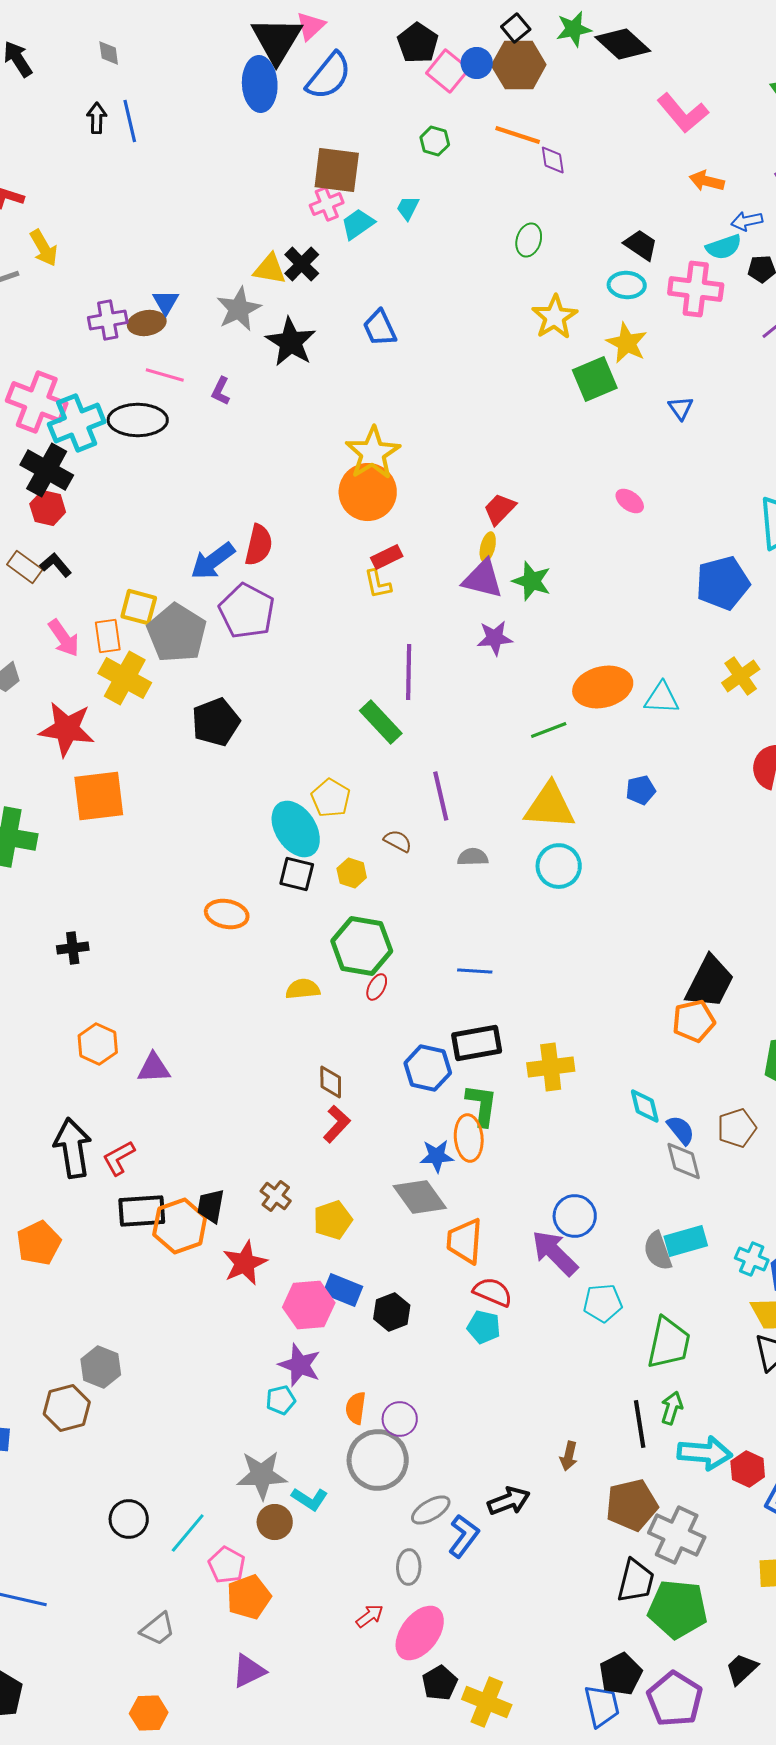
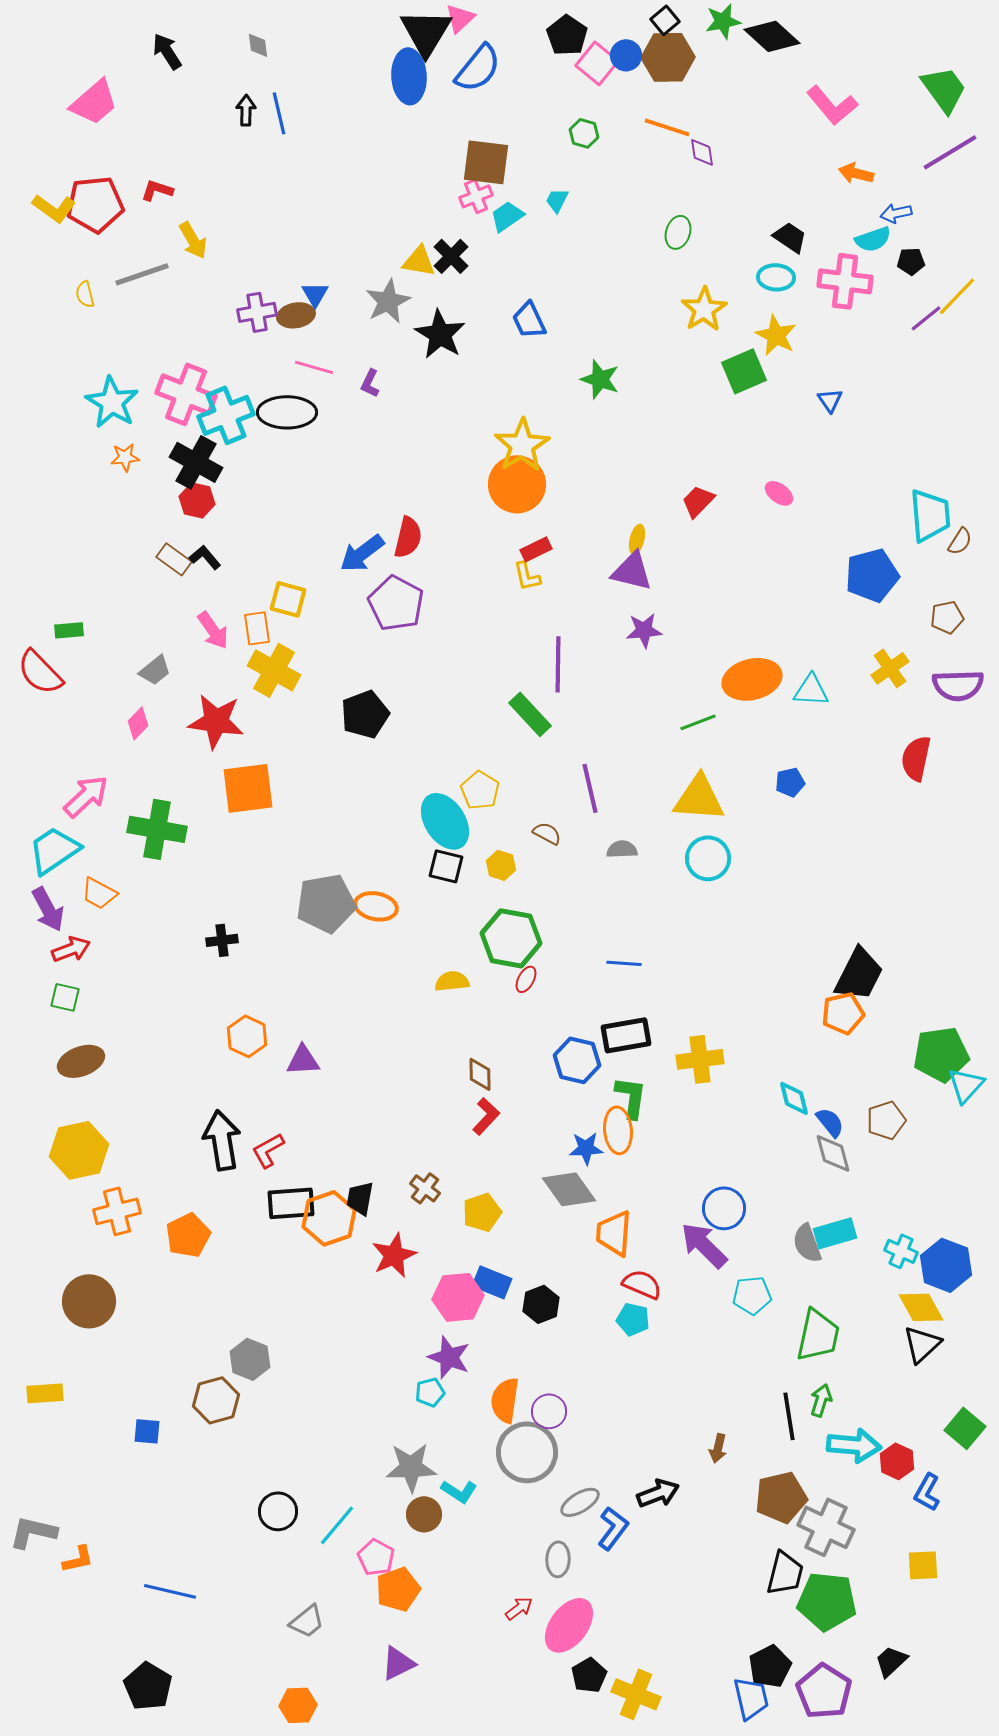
red trapezoid: (500, 509) -> (698, 501), moved
green star: (532, 581) -> (600, 379), moved
gray pentagon: (177, 633) -> (326, 903), moved, turned 30
orange semicircle: (356, 1408) -> (505, 1400), size x1.4

